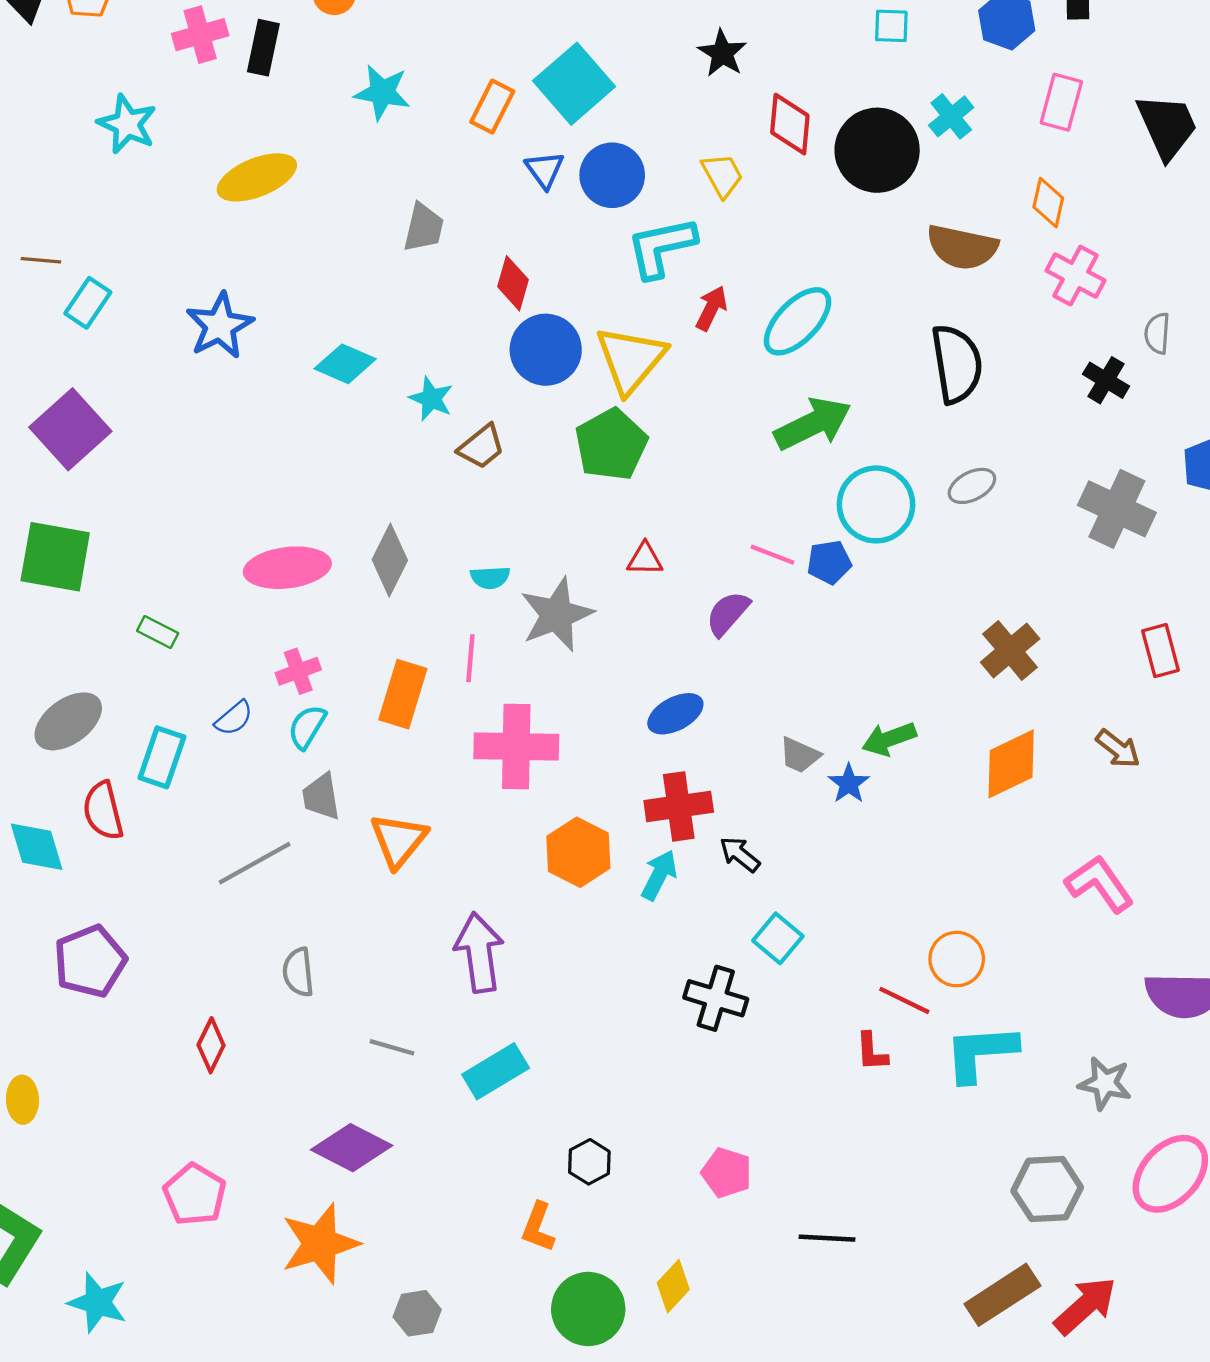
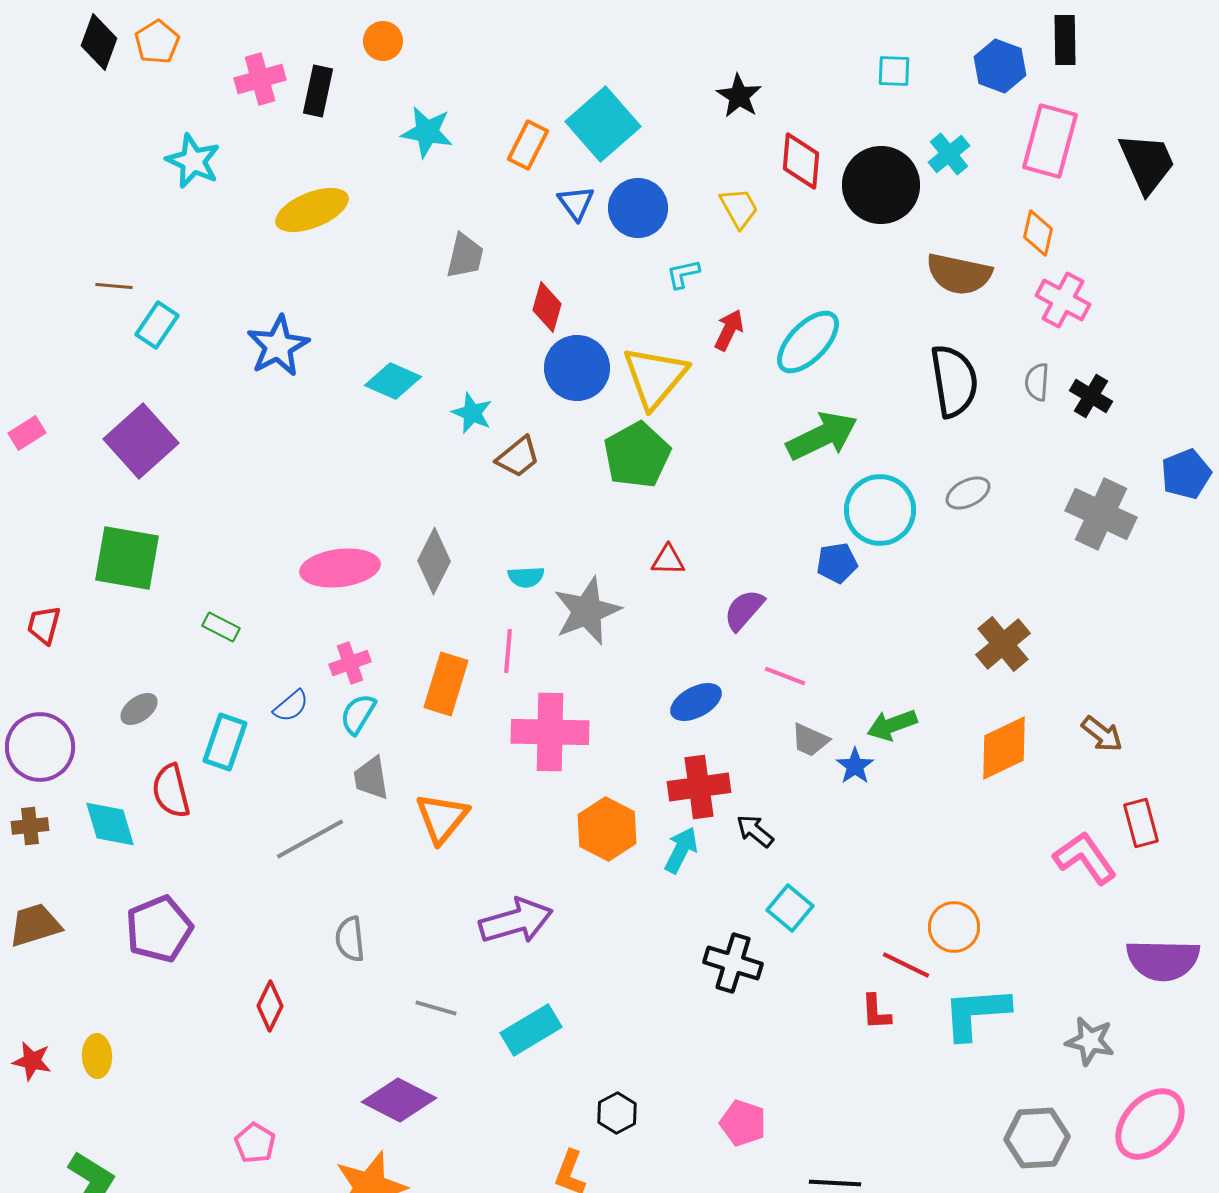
pink rectangle: (1061, 102) -> (1050, 141), size x1.4
cyan L-shape: (661, 247) -> (683, 274), size x0.5
gray semicircle: (1157, 333) -> (1037, 382), moved
pink line: (772, 555) -> (785, 676), moved
red rectangle: (1161, 651) -> (1141, 823), moved
gray ellipse: (68, 721) -> (139, 709), size x0.6
purple arrow: (479, 953) -> (516, 921), turned 82
pink pentagon: (195, 1195) -> (255, 1143), size x0.7

